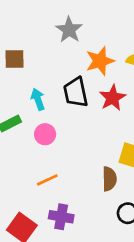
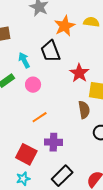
red star: (112, 98) -> (79, 73), moved

